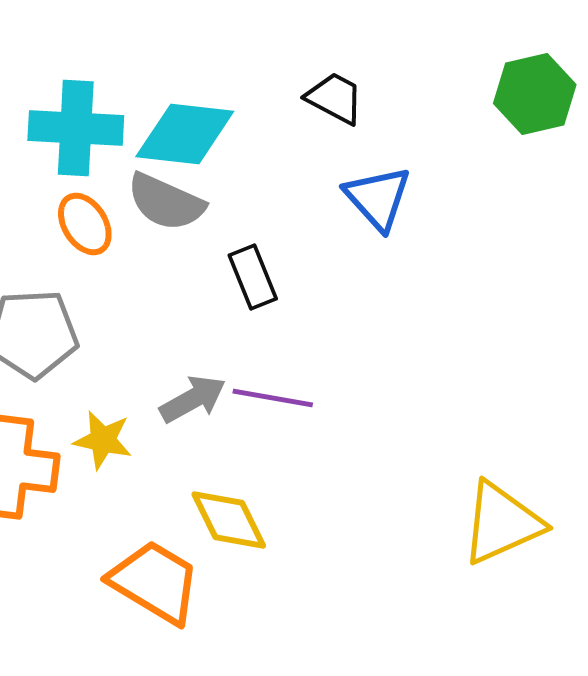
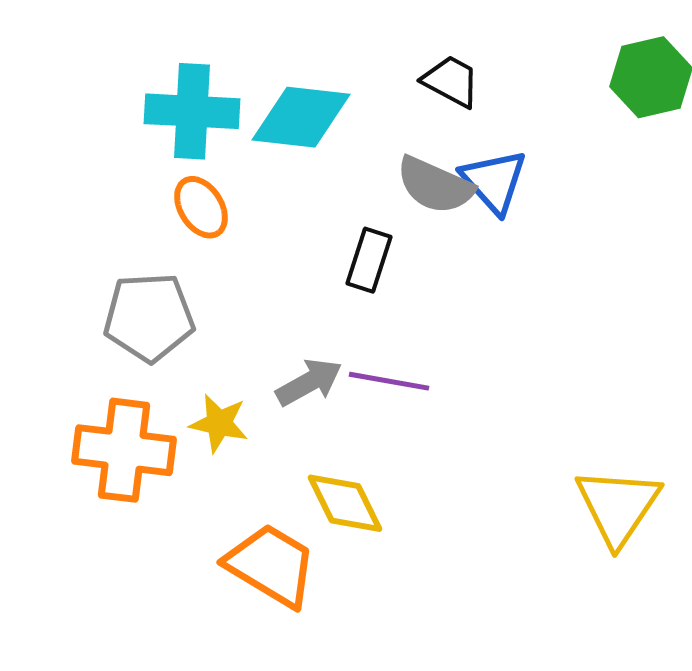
gray semicircle: (166, 202) -> (435, 185), moved
black rectangle: (253, 277) -> (369, 260), turned 40
yellow triangle: (502, 523) -> (618, 506), turned -32

